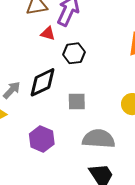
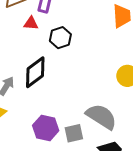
gray square: (77, 101) -> (74, 133), moved
gray semicircle: (99, 139) -> (101, 117), turned 40

